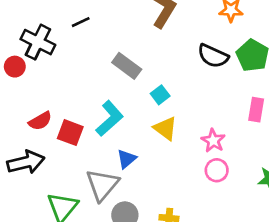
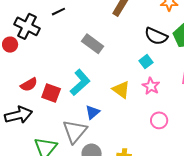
cyan square: (160, 95) -> (146, 62), moved
pink star: (213, 141) -> (151, 86), moved

